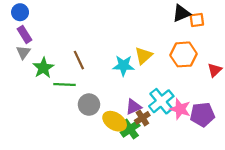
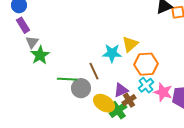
gray triangle: (23, 52) -> (32, 42), moved
orange hexagon: (183, 54) -> (146, 64), moved
brown line: (79, 60) -> (94, 71), moved
green line: (65, 85) -> (67, 79), moved
cyan cross: (161, 101) -> (146, 85), size x0.7

